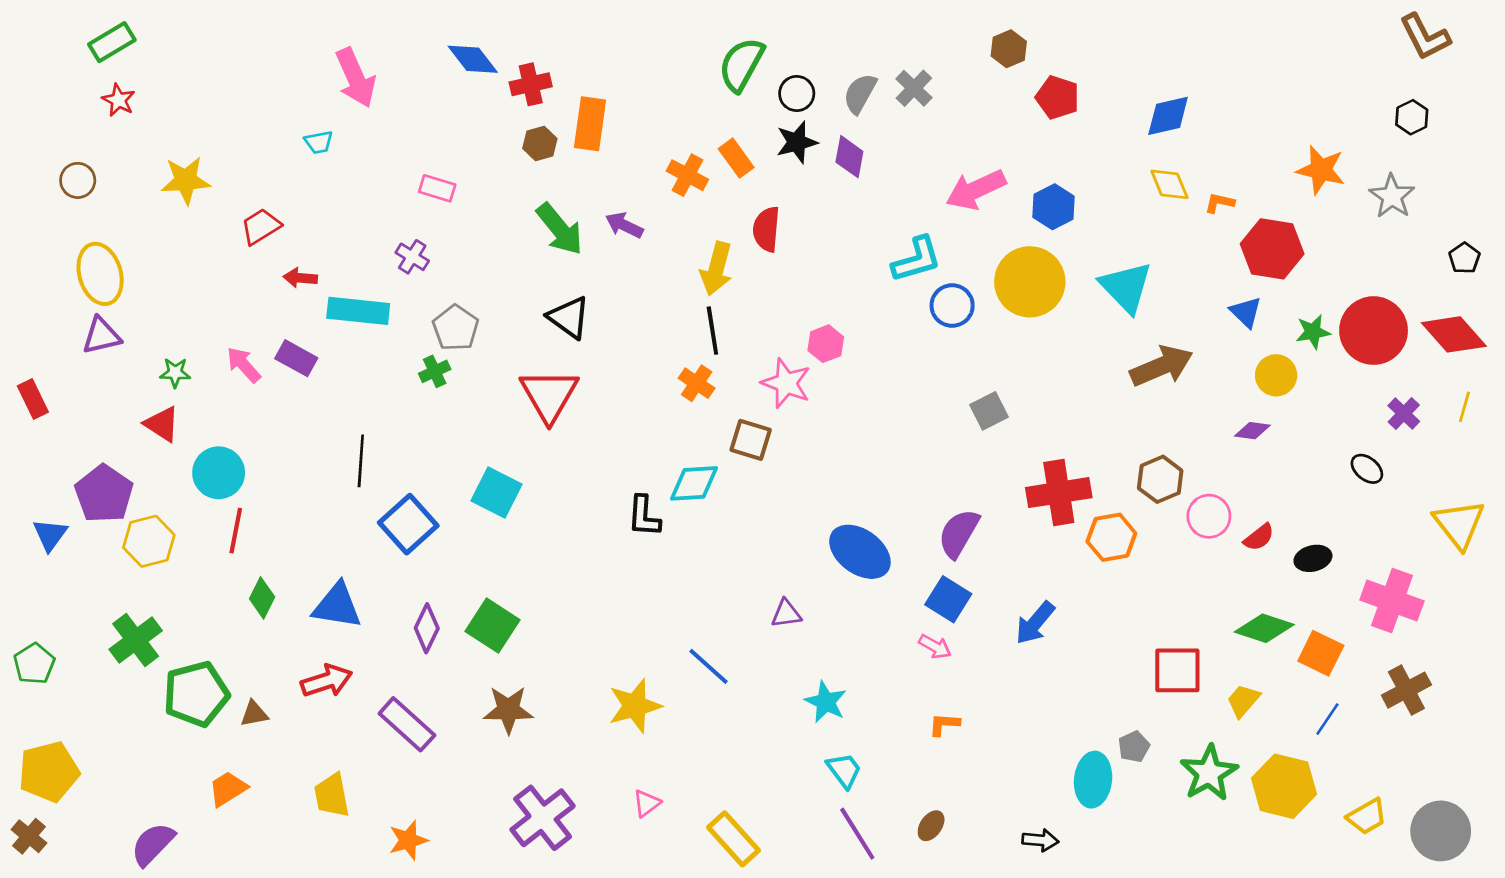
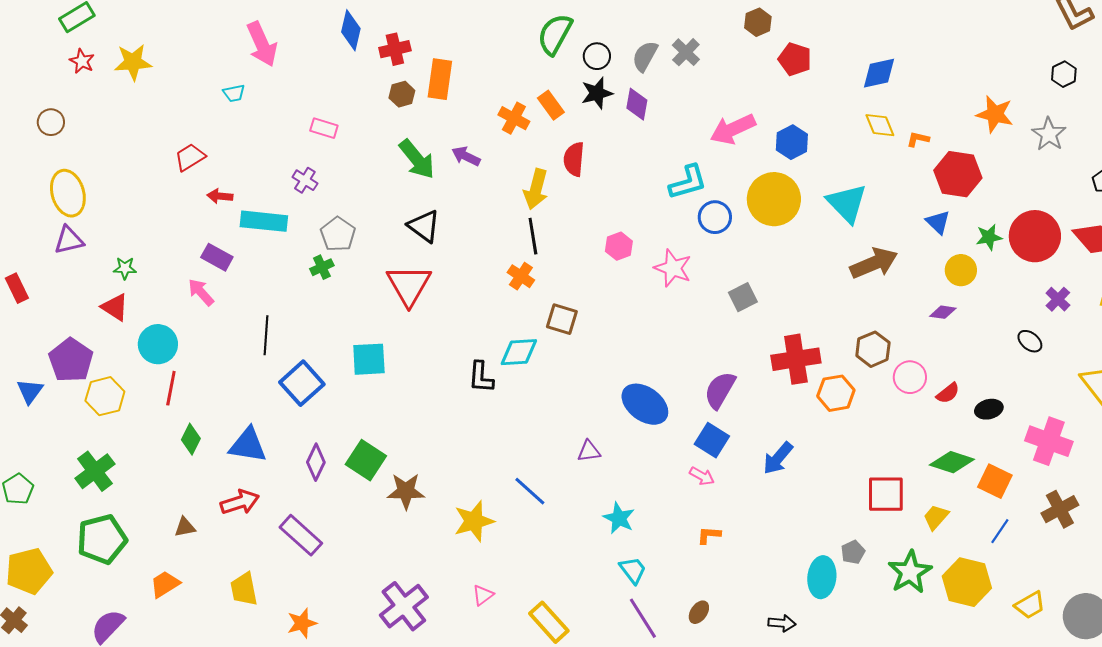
blue diamond: (473, 59) -> (351, 30), turned 51
yellow star: (186, 180) -> (133, 62), moved
pink arrow: (244, 365) -> (201, 292), moved
pink star: (786, 383) -> (673, 268), moved
cyan square: (496, 493) -> (369, 359), turned -30
green pentagon: (196, 694) -> (102, 539), moved
brown star: (508, 710) -> (406, 491), moved

